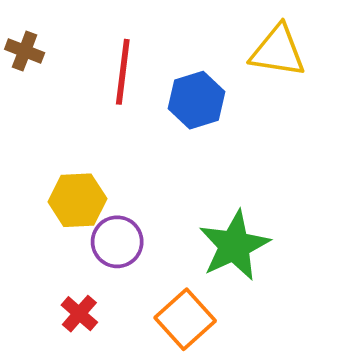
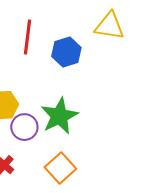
green star: (234, 246) -> (59, 116), moved

